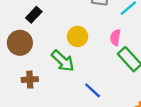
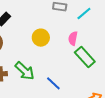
green arrow: (63, 61) -> (25, 71), moved

